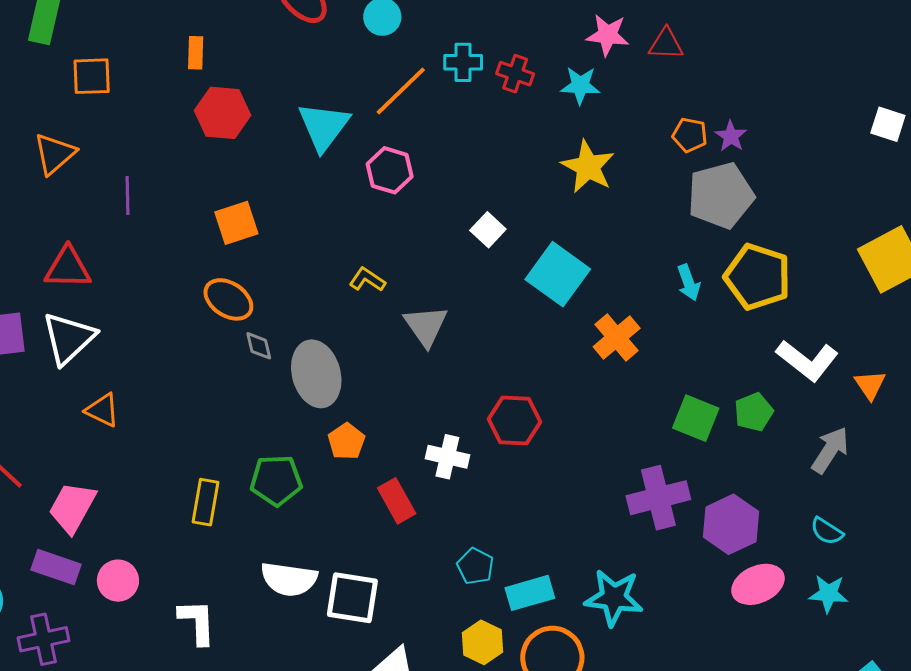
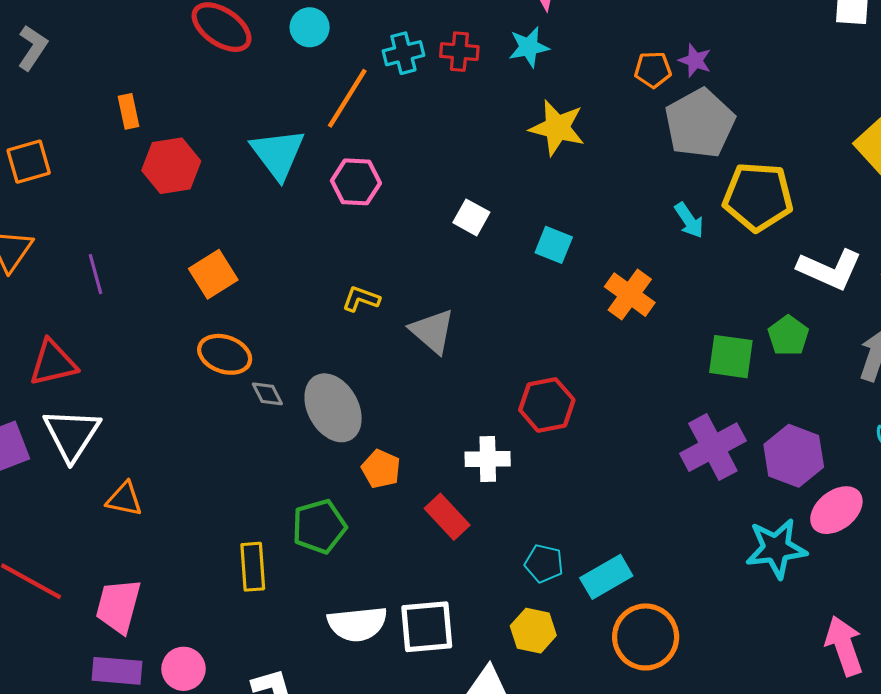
cyan square: (558, 274) -> (554, 245), size x0.6
cyan star: (614, 598) -> (776, 548), moved
yellow hexagon: (483, 642) -> (533, 631), moved

